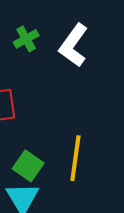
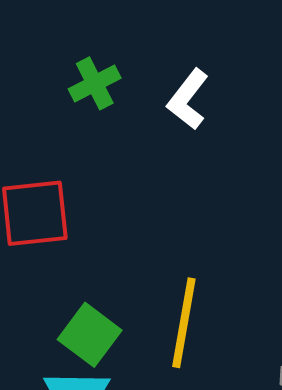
white L-shape: (73, 45) -> (188, 99), size x0.7

